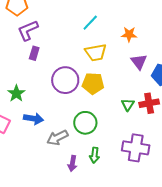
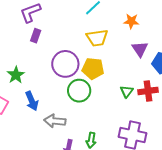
blue arrow: (33, 119) -> (32, 101), turned 54
green circle: (85, 123) -> (79, 91), moved
gray arrow: (57, 138) -> (55, 121), turned 30

